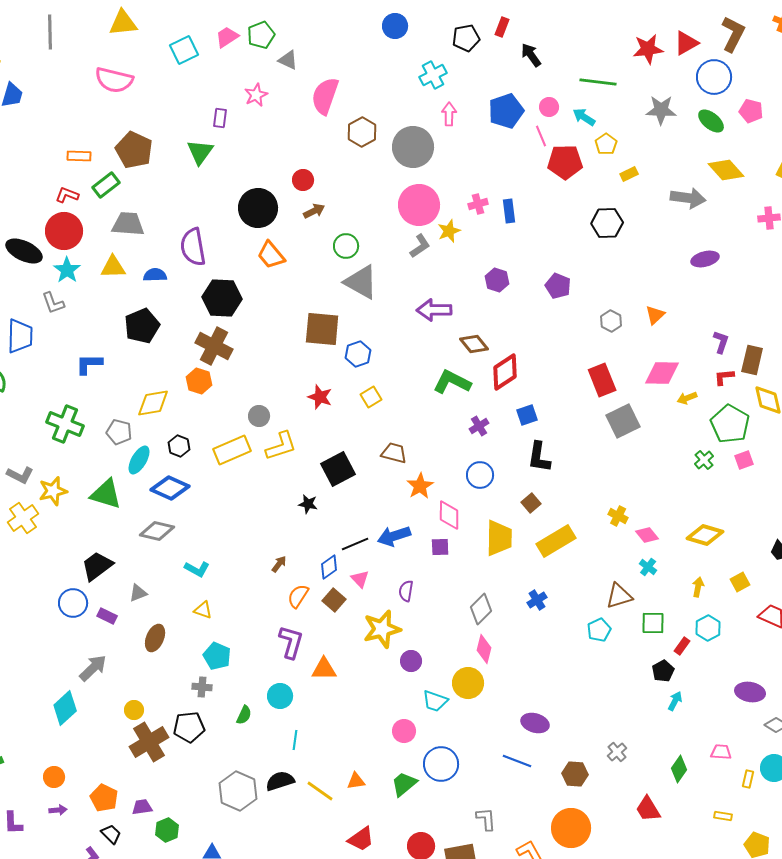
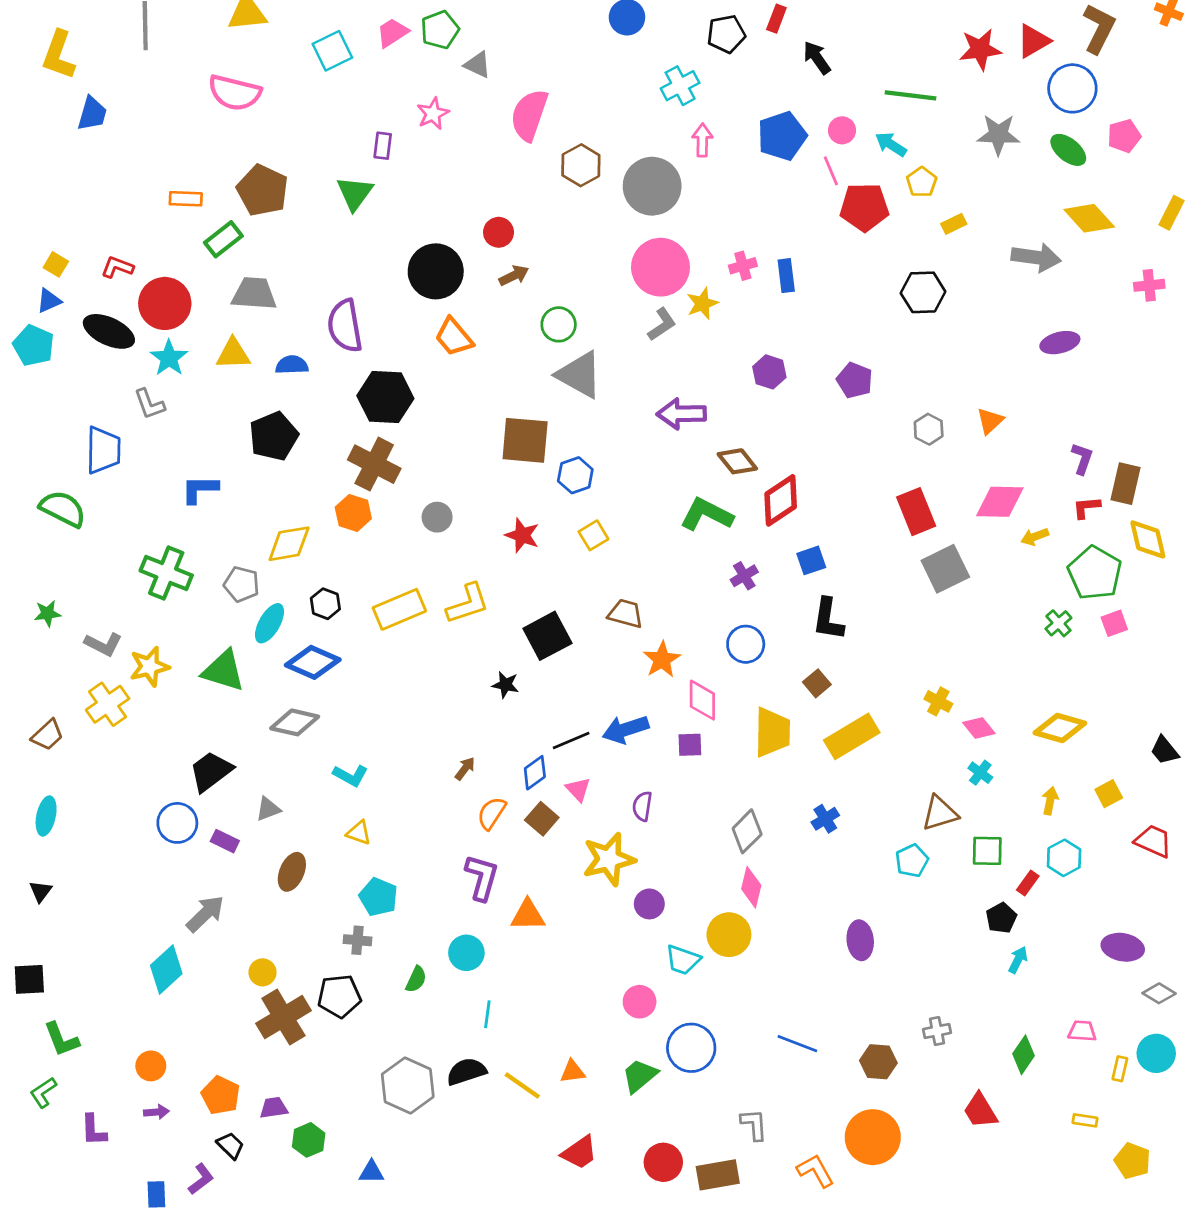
pink pentagon: (751, 111) -> (1124, 136), turned -30
red L-shape: (67, 195) -> (117, 267), moved
gray circle: (259, 416) -> (437, 517), moved
purple ellipse: (535, 723) -> (860, 940), moved, turned 68
gray cross: (617, 752) -> (937, 1031), turned 30

